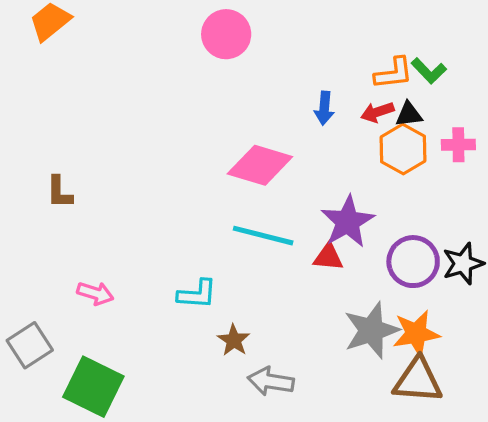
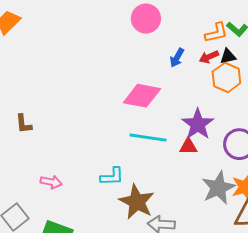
pink circle: (226, 34) -> (146, 19), moved
blue arrow: (324, 108) -> (177, 58), turned 30
brown star: (234, 340) -> (137, 202), size x1.8

